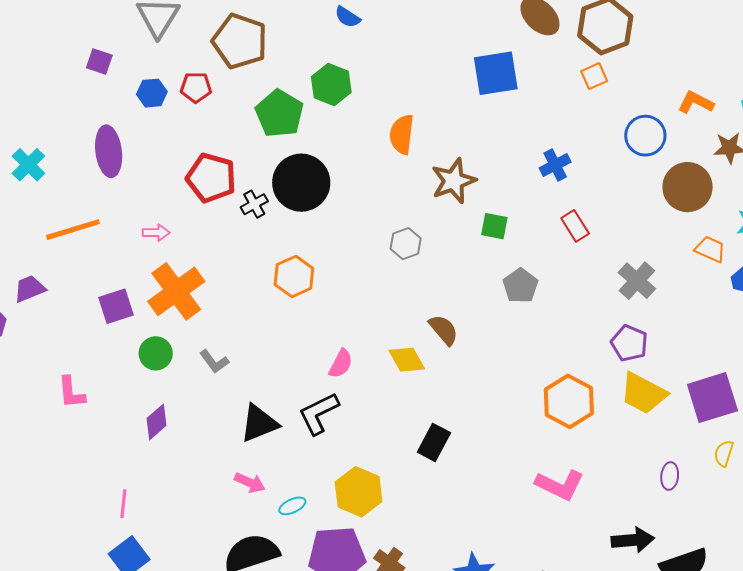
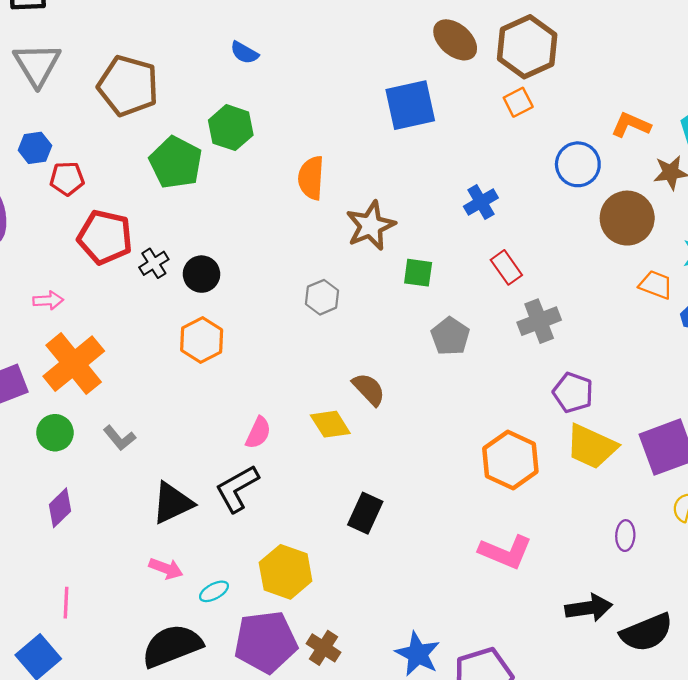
red pentagon: (196, 87) -> (67, 179), moved
black circle: (301, 183) -> (202, 274), moved, size x0.6
gray cross: (637, 281) -> (539, 321), moved, turned 30
pink line: (123, 504) -> (66, 603), moved

